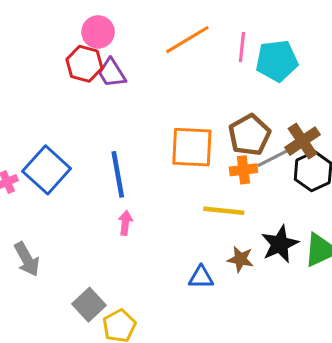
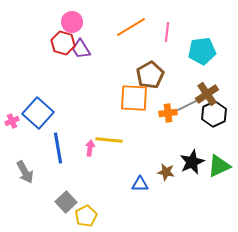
cyan pentagon: (277, 61) -> (202, 51), moved
brown pentagon: (249, 135) -> (150, 75), moved
blue line: (118, 174) -> (58, 148), moved
yellow line: (224, 211) -> (109, 140), moved

